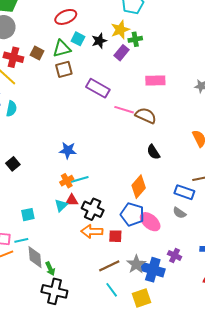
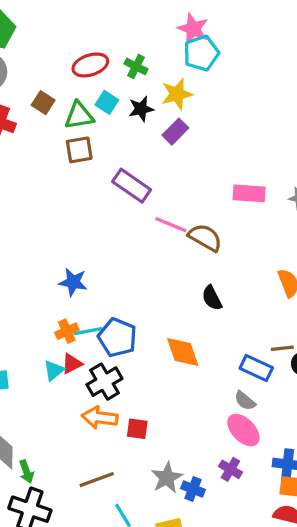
green cross: (135, 39) -> (136, 66), moved, turned 32
brown square: (37, 53) -> (43, 103), moved
pink rectangle: (155, 81) -> (249, 193), moved
orange diamond: (139, 187) -> (183, 352), turned -65
red triangle: (72, 200) -> (72, 364), turned -32
black cross: (93, 209) -> (104, 382), turned 30
blue pentagon: (132, 214) -> (117, 337), moved
pink ellipse: (150, 222) -> (243, 430), moved
brown line: (109, 266) -> (97, 480), moved
blue cross: (153, 270) -> (193, 489), size x0.6

